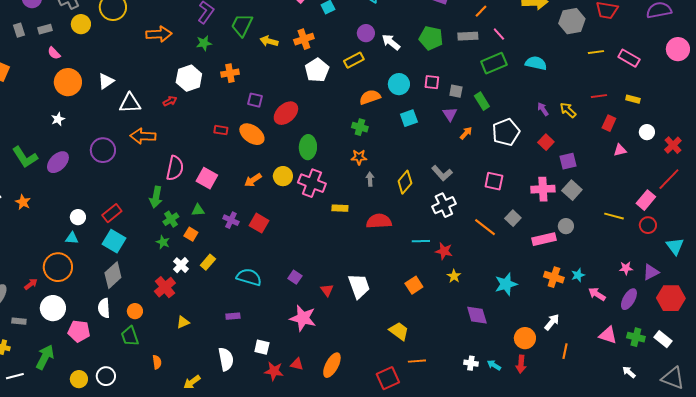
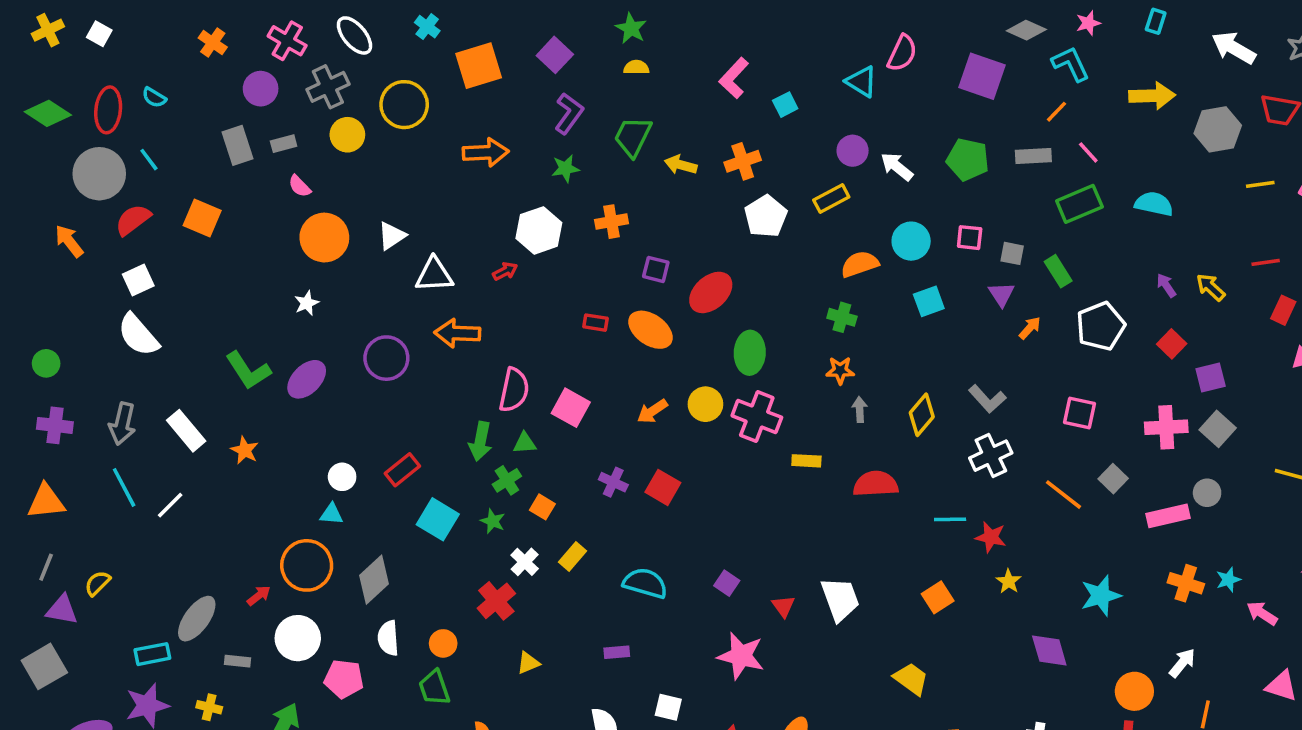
gray rectangle: (19, 30) -> (238, 145), size x1.5
green triangle: (198, 210) -> (525, 443), moved
cyan square: (114, 241) -> (438, 519), moved
gray diamond: (113, 275) -> (374, 580), moved

